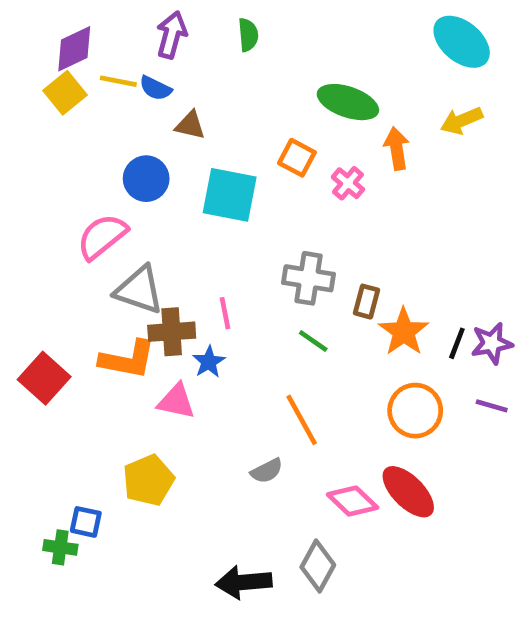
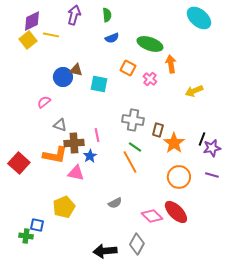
blue semicircle: (155, 88) -> (112, 38), moved, turned -48
yellow arrow: (462, 121) -> (194, 91), moved
brown triangle: (190, 125) -> (76, 70), moved
cyan square: (230, 195) -> (99, 84), size x0.7
pink semicircle: (102, 237) -> (44, 102), size x0.6
gray triangle: (139, 290) -> (60, 125), size x0.6
black line: (457, 343) -> (202, 139), moved
orange line: (302, 420) -> (130, 162), moved

